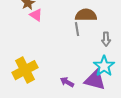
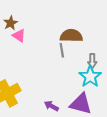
cyan star: (104, 66) -> (90, 77), moved

